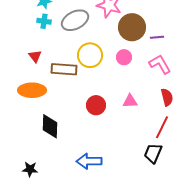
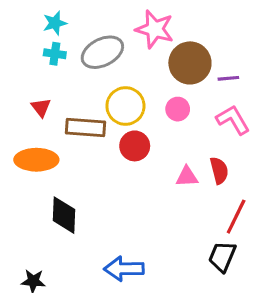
red semicircle: (167, 97) -> (219, 170), moved
red circle: (96, 105) -> (135, 146), moved

